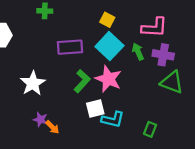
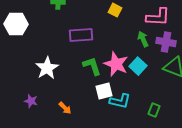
cyan square: (109, 46) -> (138, 66), moved, size x0.7
green L-shape: (82, 81) -> (92, 66), turned -60
purple star: (40, 120) -> (31, 101), moved

